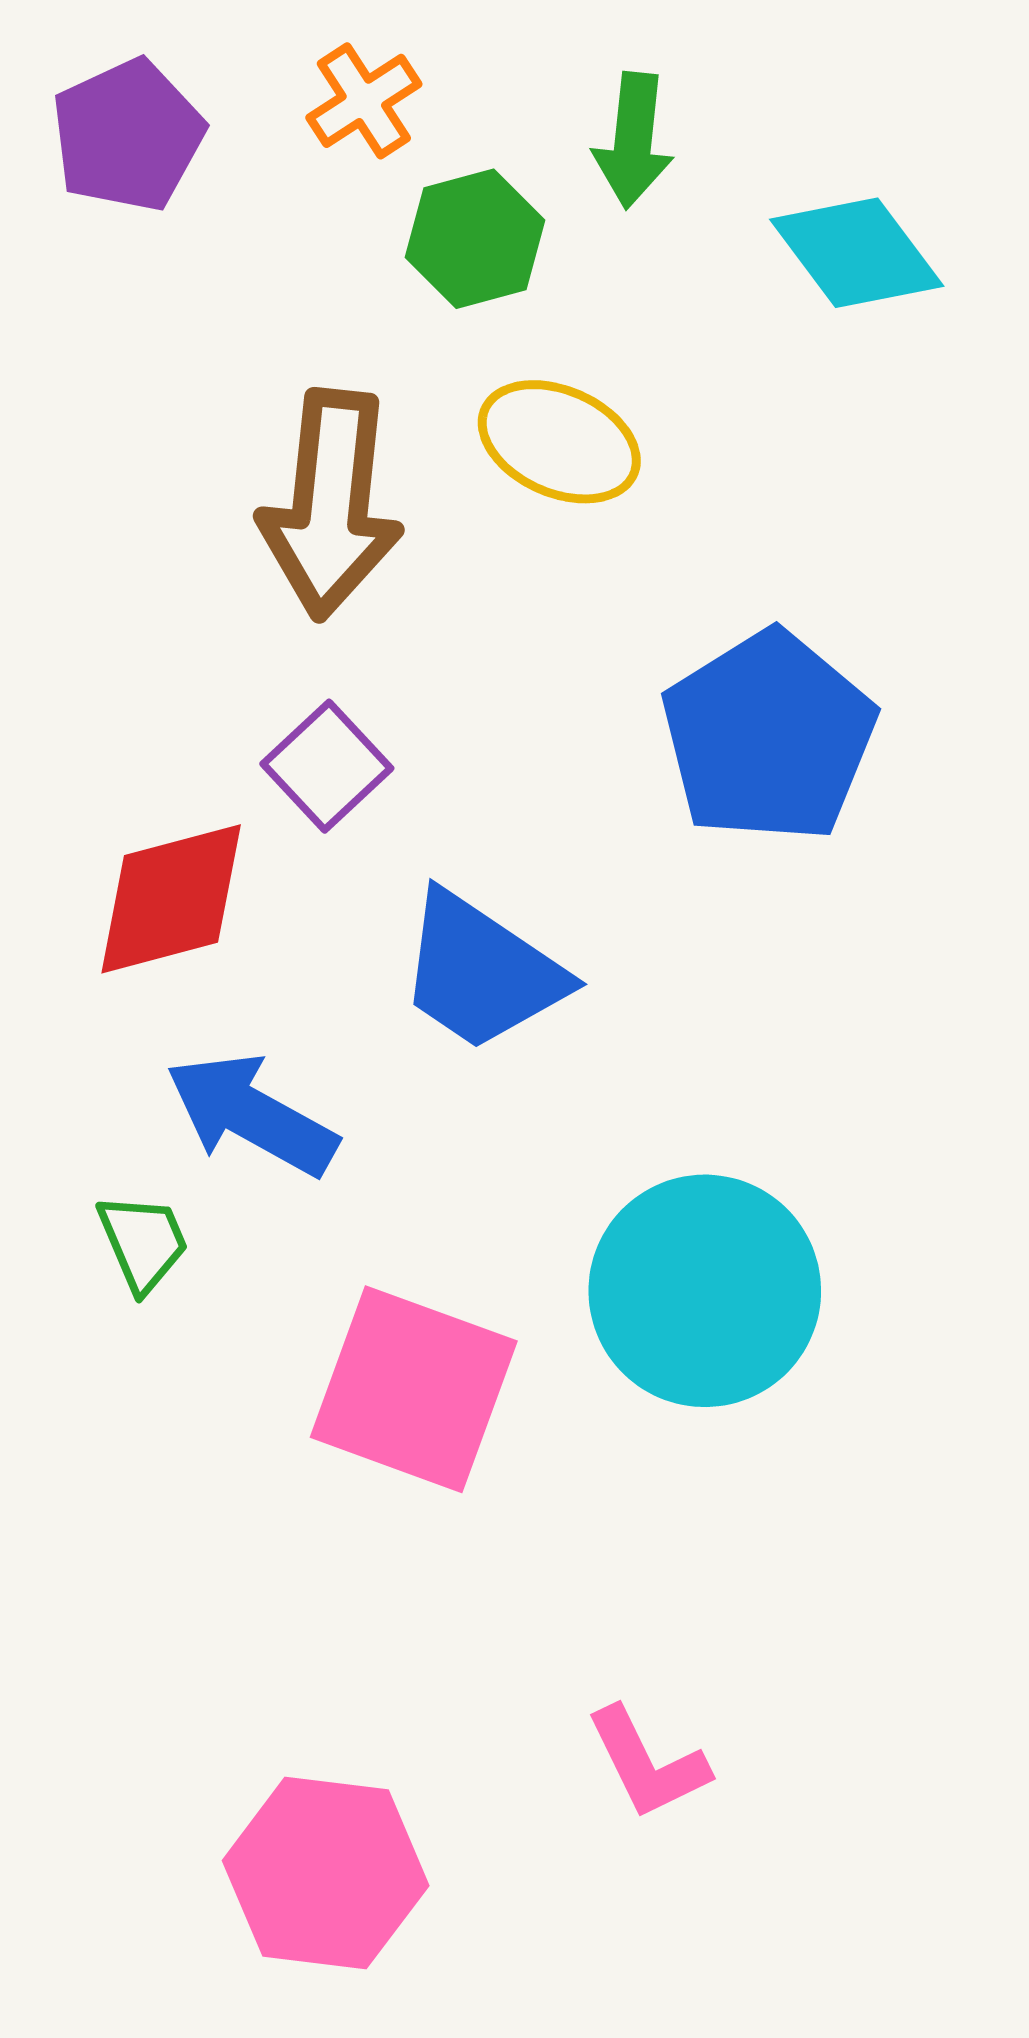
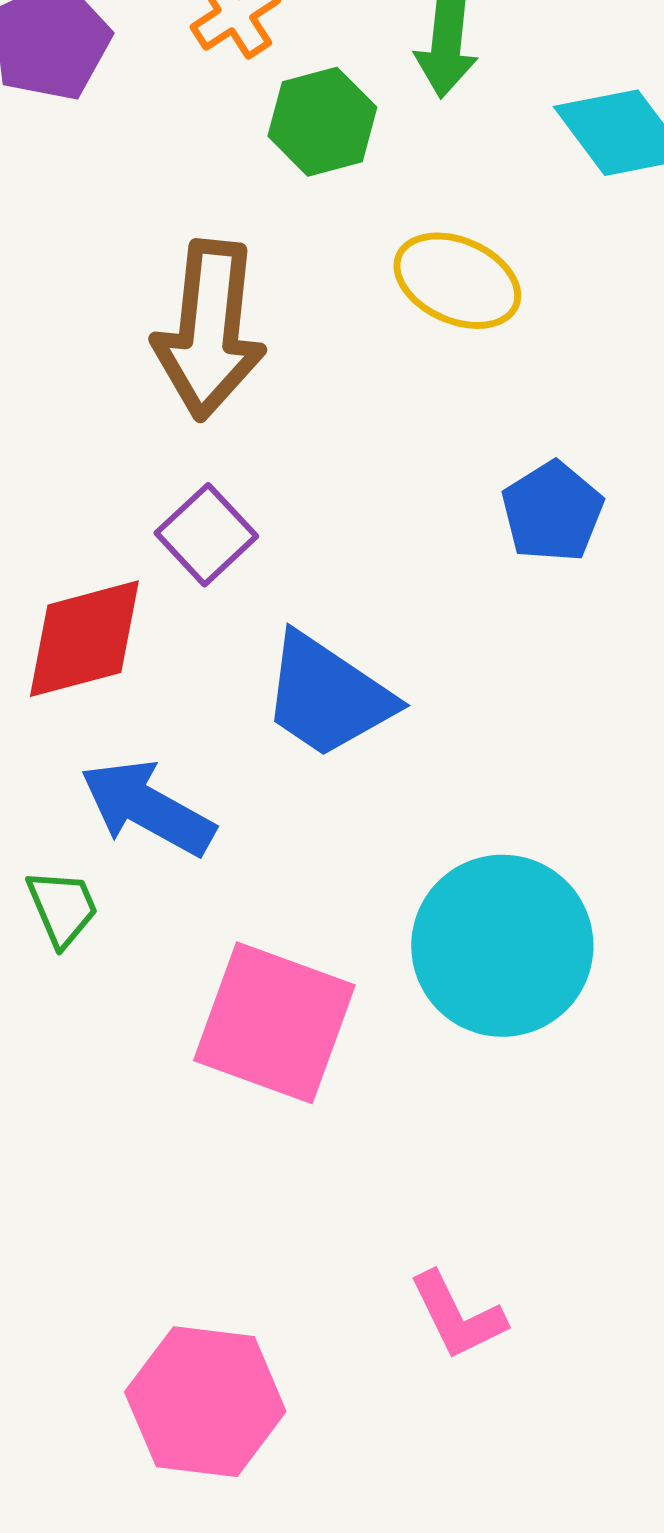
yellow ellipse: (559, 442) -> (457, 281), moved
blue pentagon: (769, 737) -> (552, 512), size x0.6

